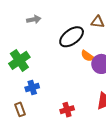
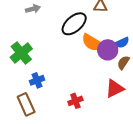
orange semicircle: (87, 56) -> (92, 43), size x1.5
brown rectangle: (20, 109) -> (26, 104), size x1.5

